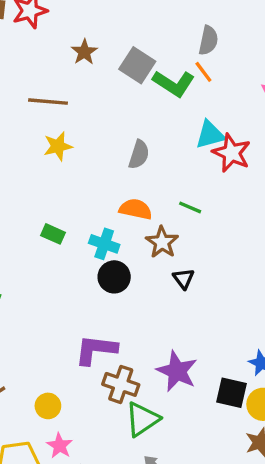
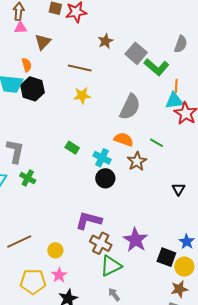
orange line: (203, 72) -> (176, 86), moved, turned 32
gray semicircle: (139, 155) -> (130, 107), size x1.5
black triangle: (184, 279) -> (179, 189), moved

